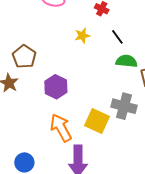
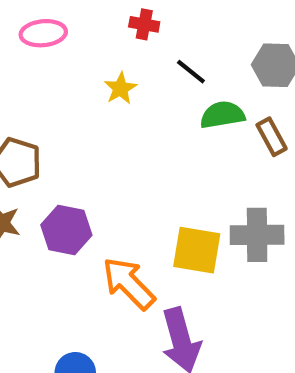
purple hexagon: (56, 87) -> (66, 230), moved
gray cross: (124, 106) -> (257, 235), moved

